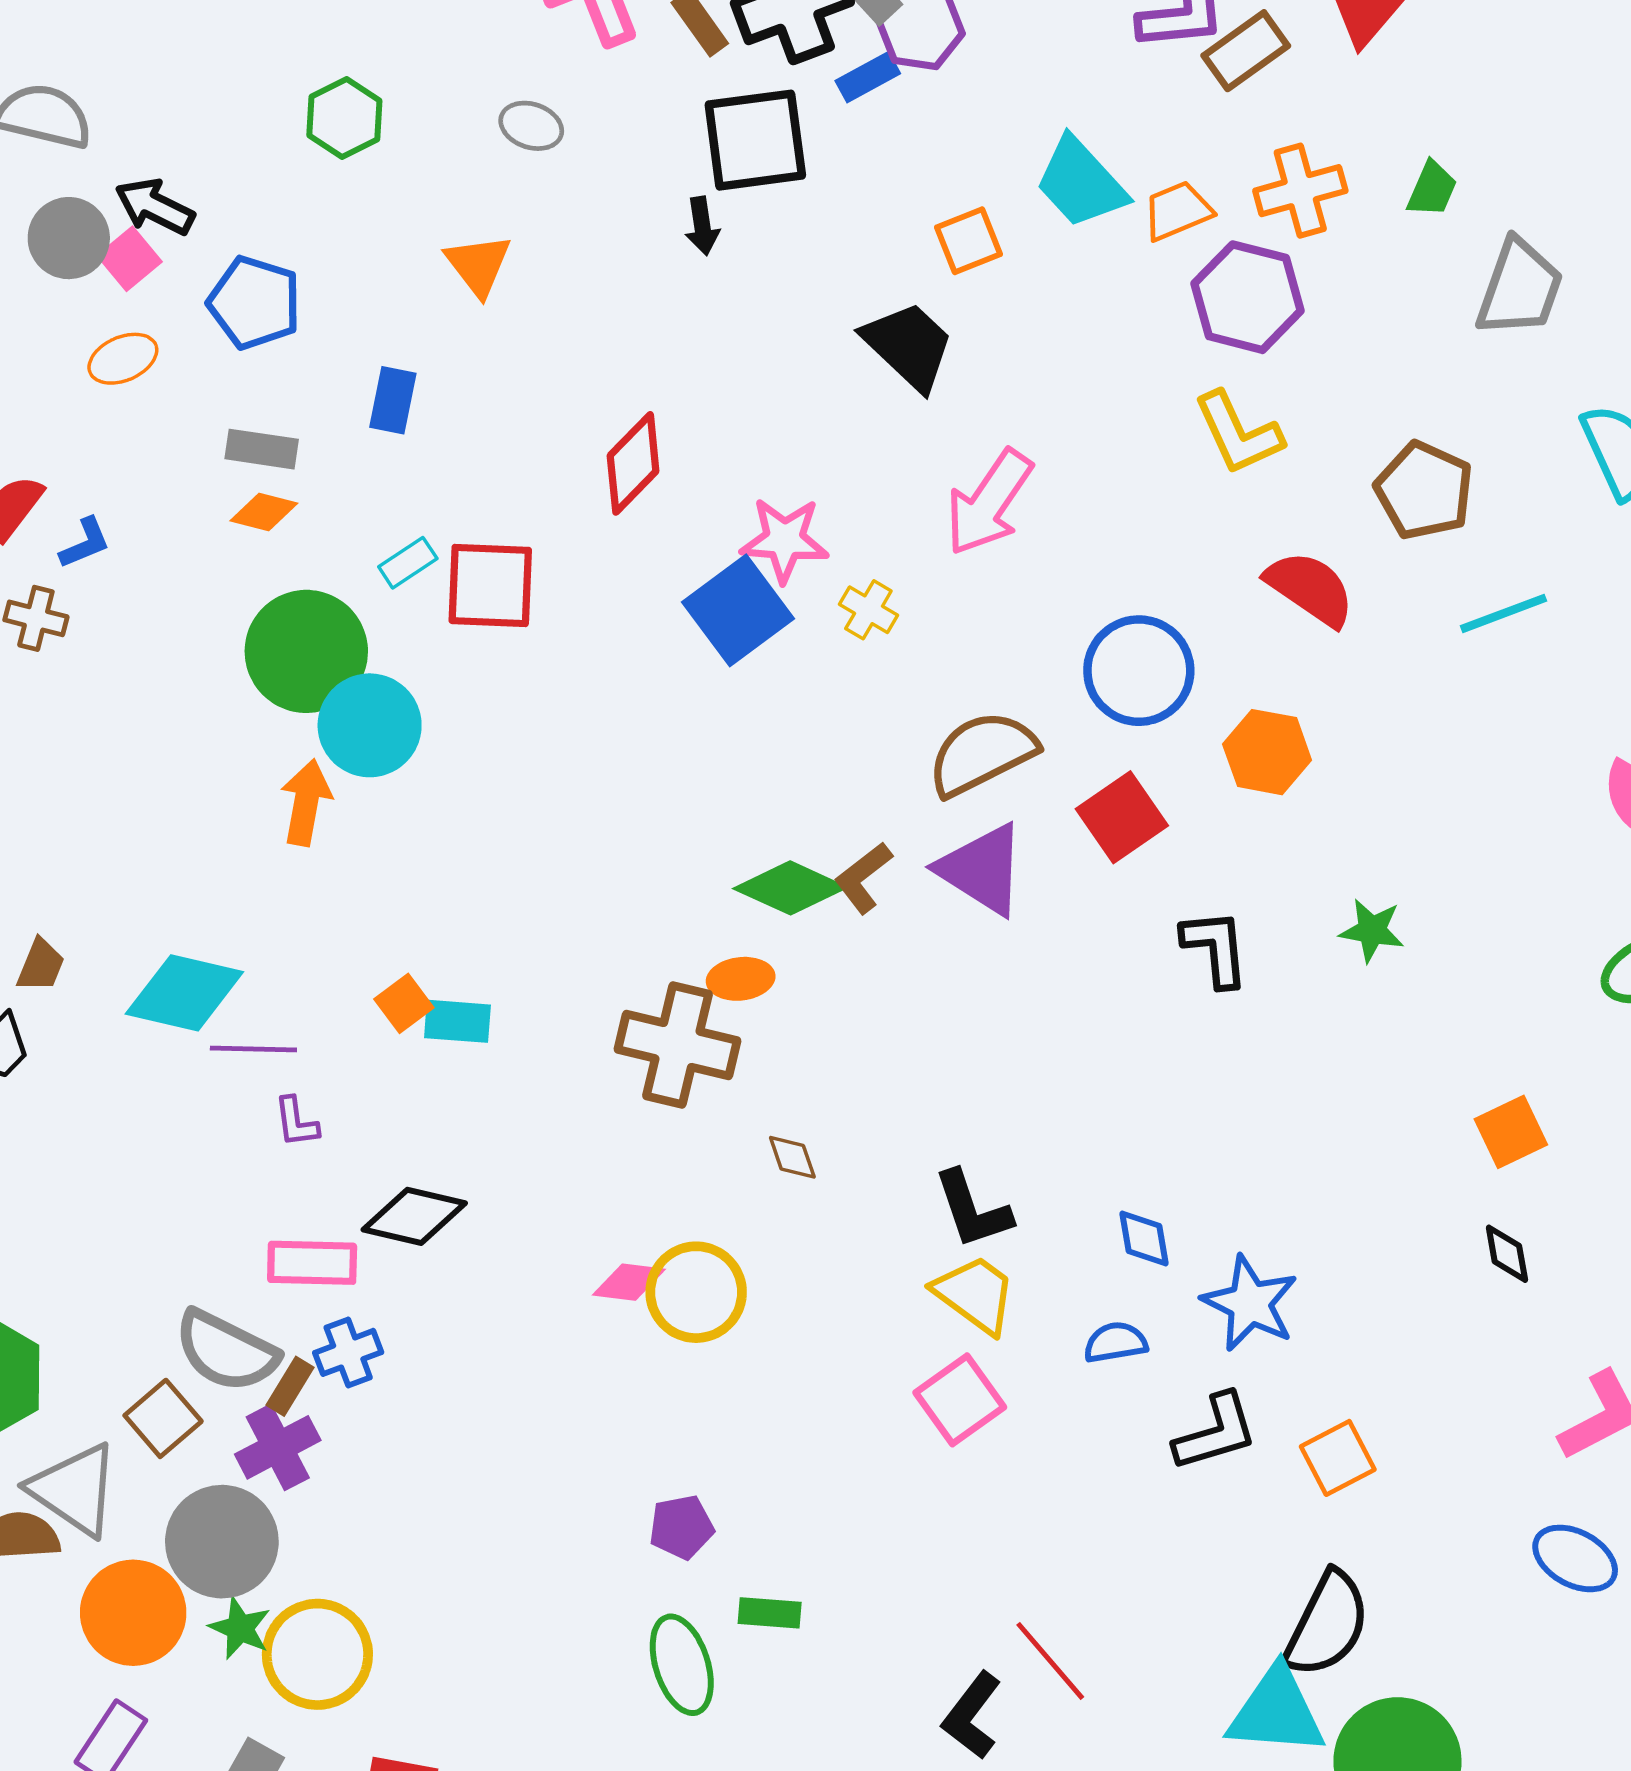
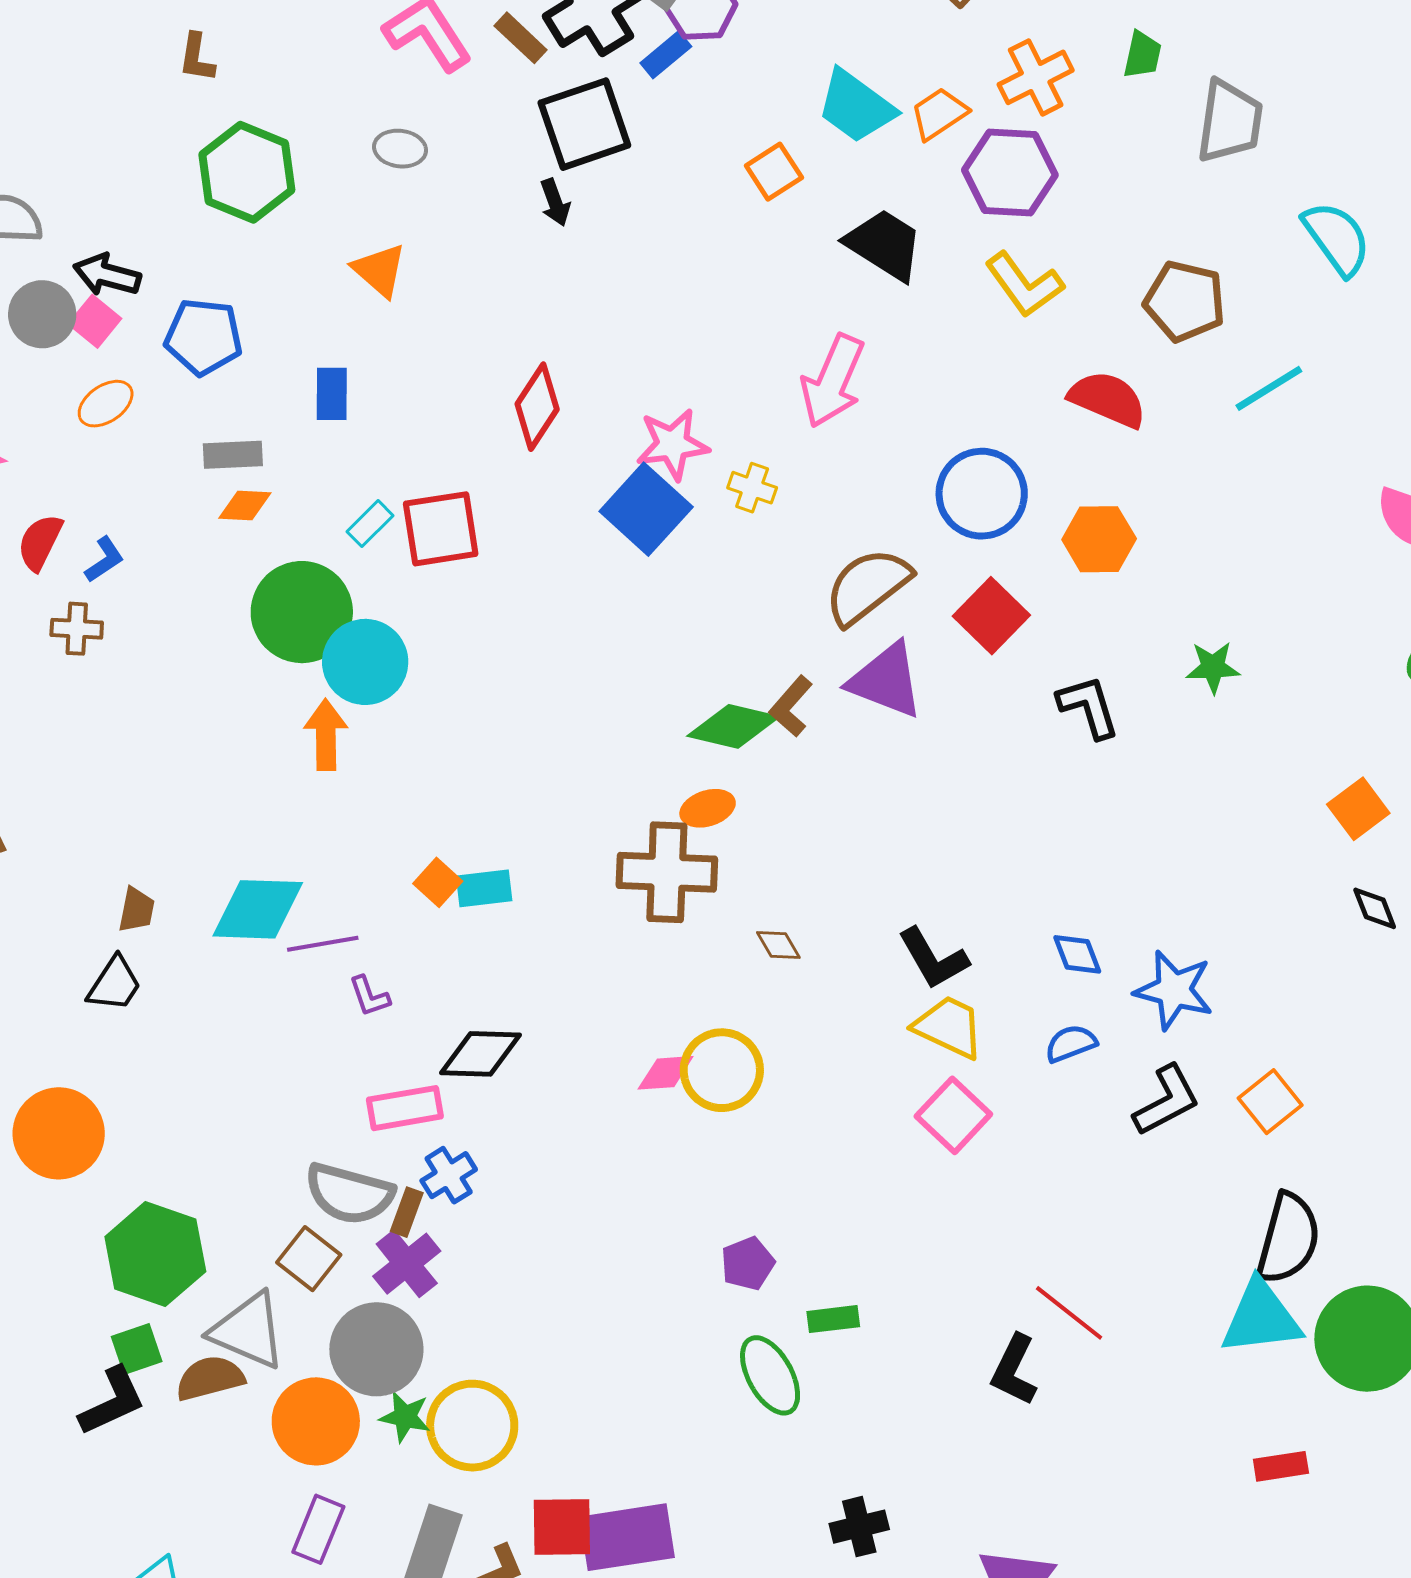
green hexagon: (344, 118) -> (247, 172), size x1.5
black trapezoid: (908, 346) -> (884, 245), moved

